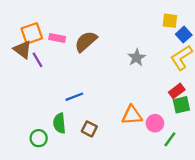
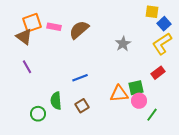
purple line: (37, 60) -> (27, 67), moved
blue line: (74, 97) -> (80, 78), moved
green square: (181, 105) -> (136, 88), moved
brown square: (89, 129) -> (82, 106), turned 32

